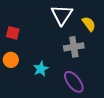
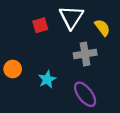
red square: (13, 33) -> (40, 25), moved, turned -32

